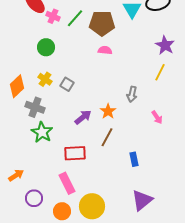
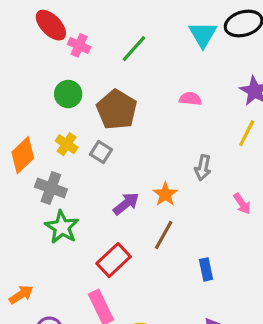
green line: (75, 18) -> (134, 49), moved
brown pentagon: (102, 23) -> (117, 110), moved, turned 30
pink semicircle: (105, 50) -> (190, 99), moved
red rectangle: (75, 153) -> (114, 260), turned -40

